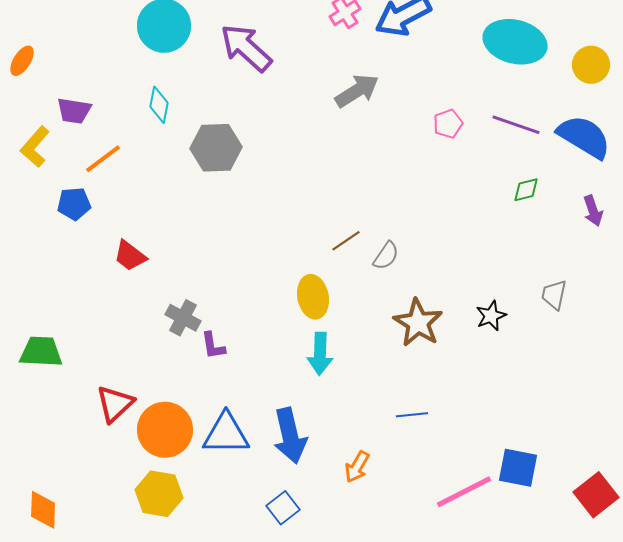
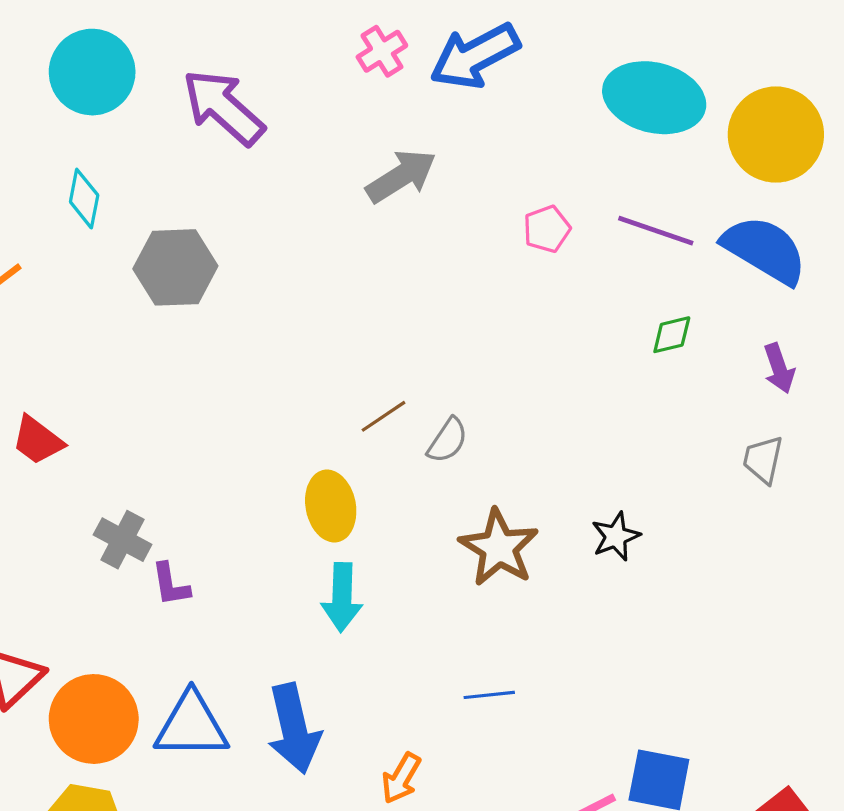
yellow circle: (591, 65) -> (776, 135), size x1.6
gray trapezoid: (554, 295) -> (763, 460), moved

